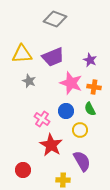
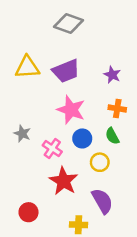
gray star: (29, 81) -> (22, 133), moved
pink star: (71, 83) -> (71, 110), moved

